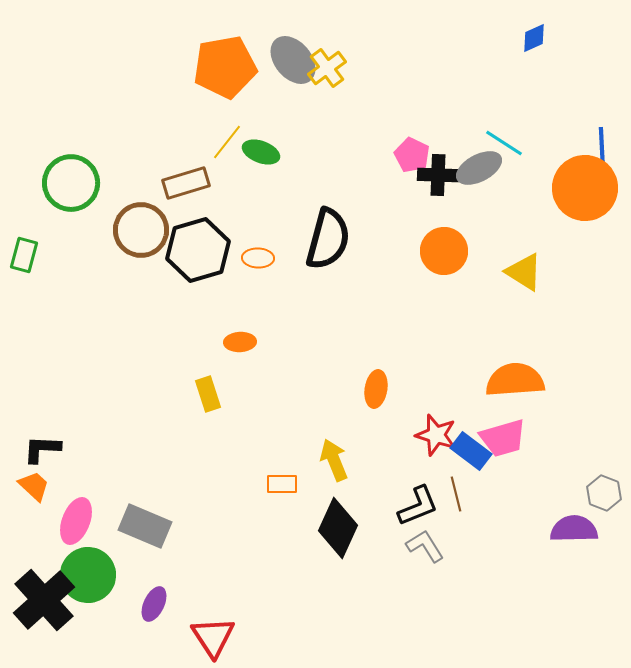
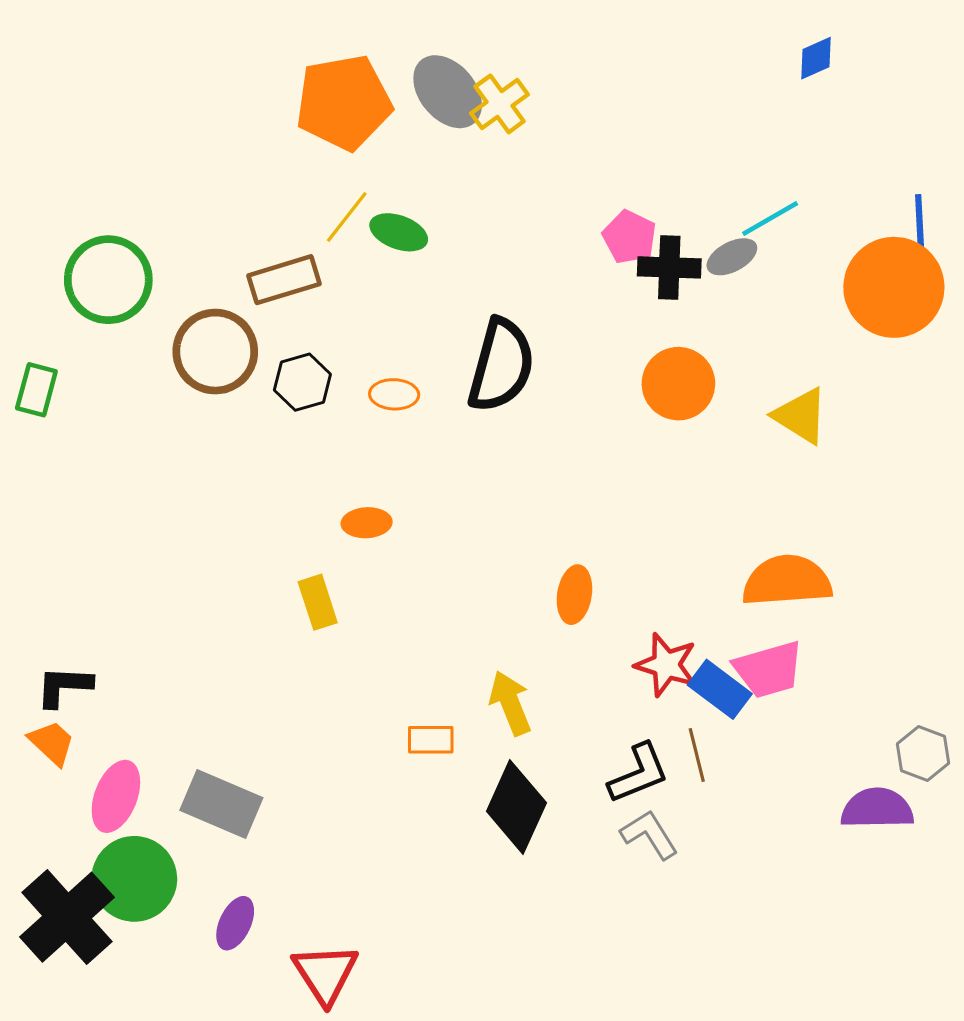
cyan line: (504, 143) -> (770, 219), turned -63
gray ellipse: (479, 168) -> (732, 257), size x0.7
black hexagon: (198, 250) -> (302, 382), size x0.6

